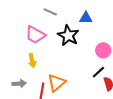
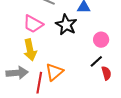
yellow arrow: (32, 61) -> (30, 50), size x1.5
gray arrow: (19, 84) -> (17, 73), size x1.5

